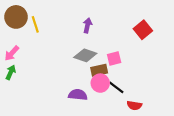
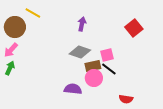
brown circle: (16, 17) -> (15, 27), moved
yellow line: (35, 24) -> (33, 13), moved, turned -42
black line: (116, 87) -> (109, 69), moved

